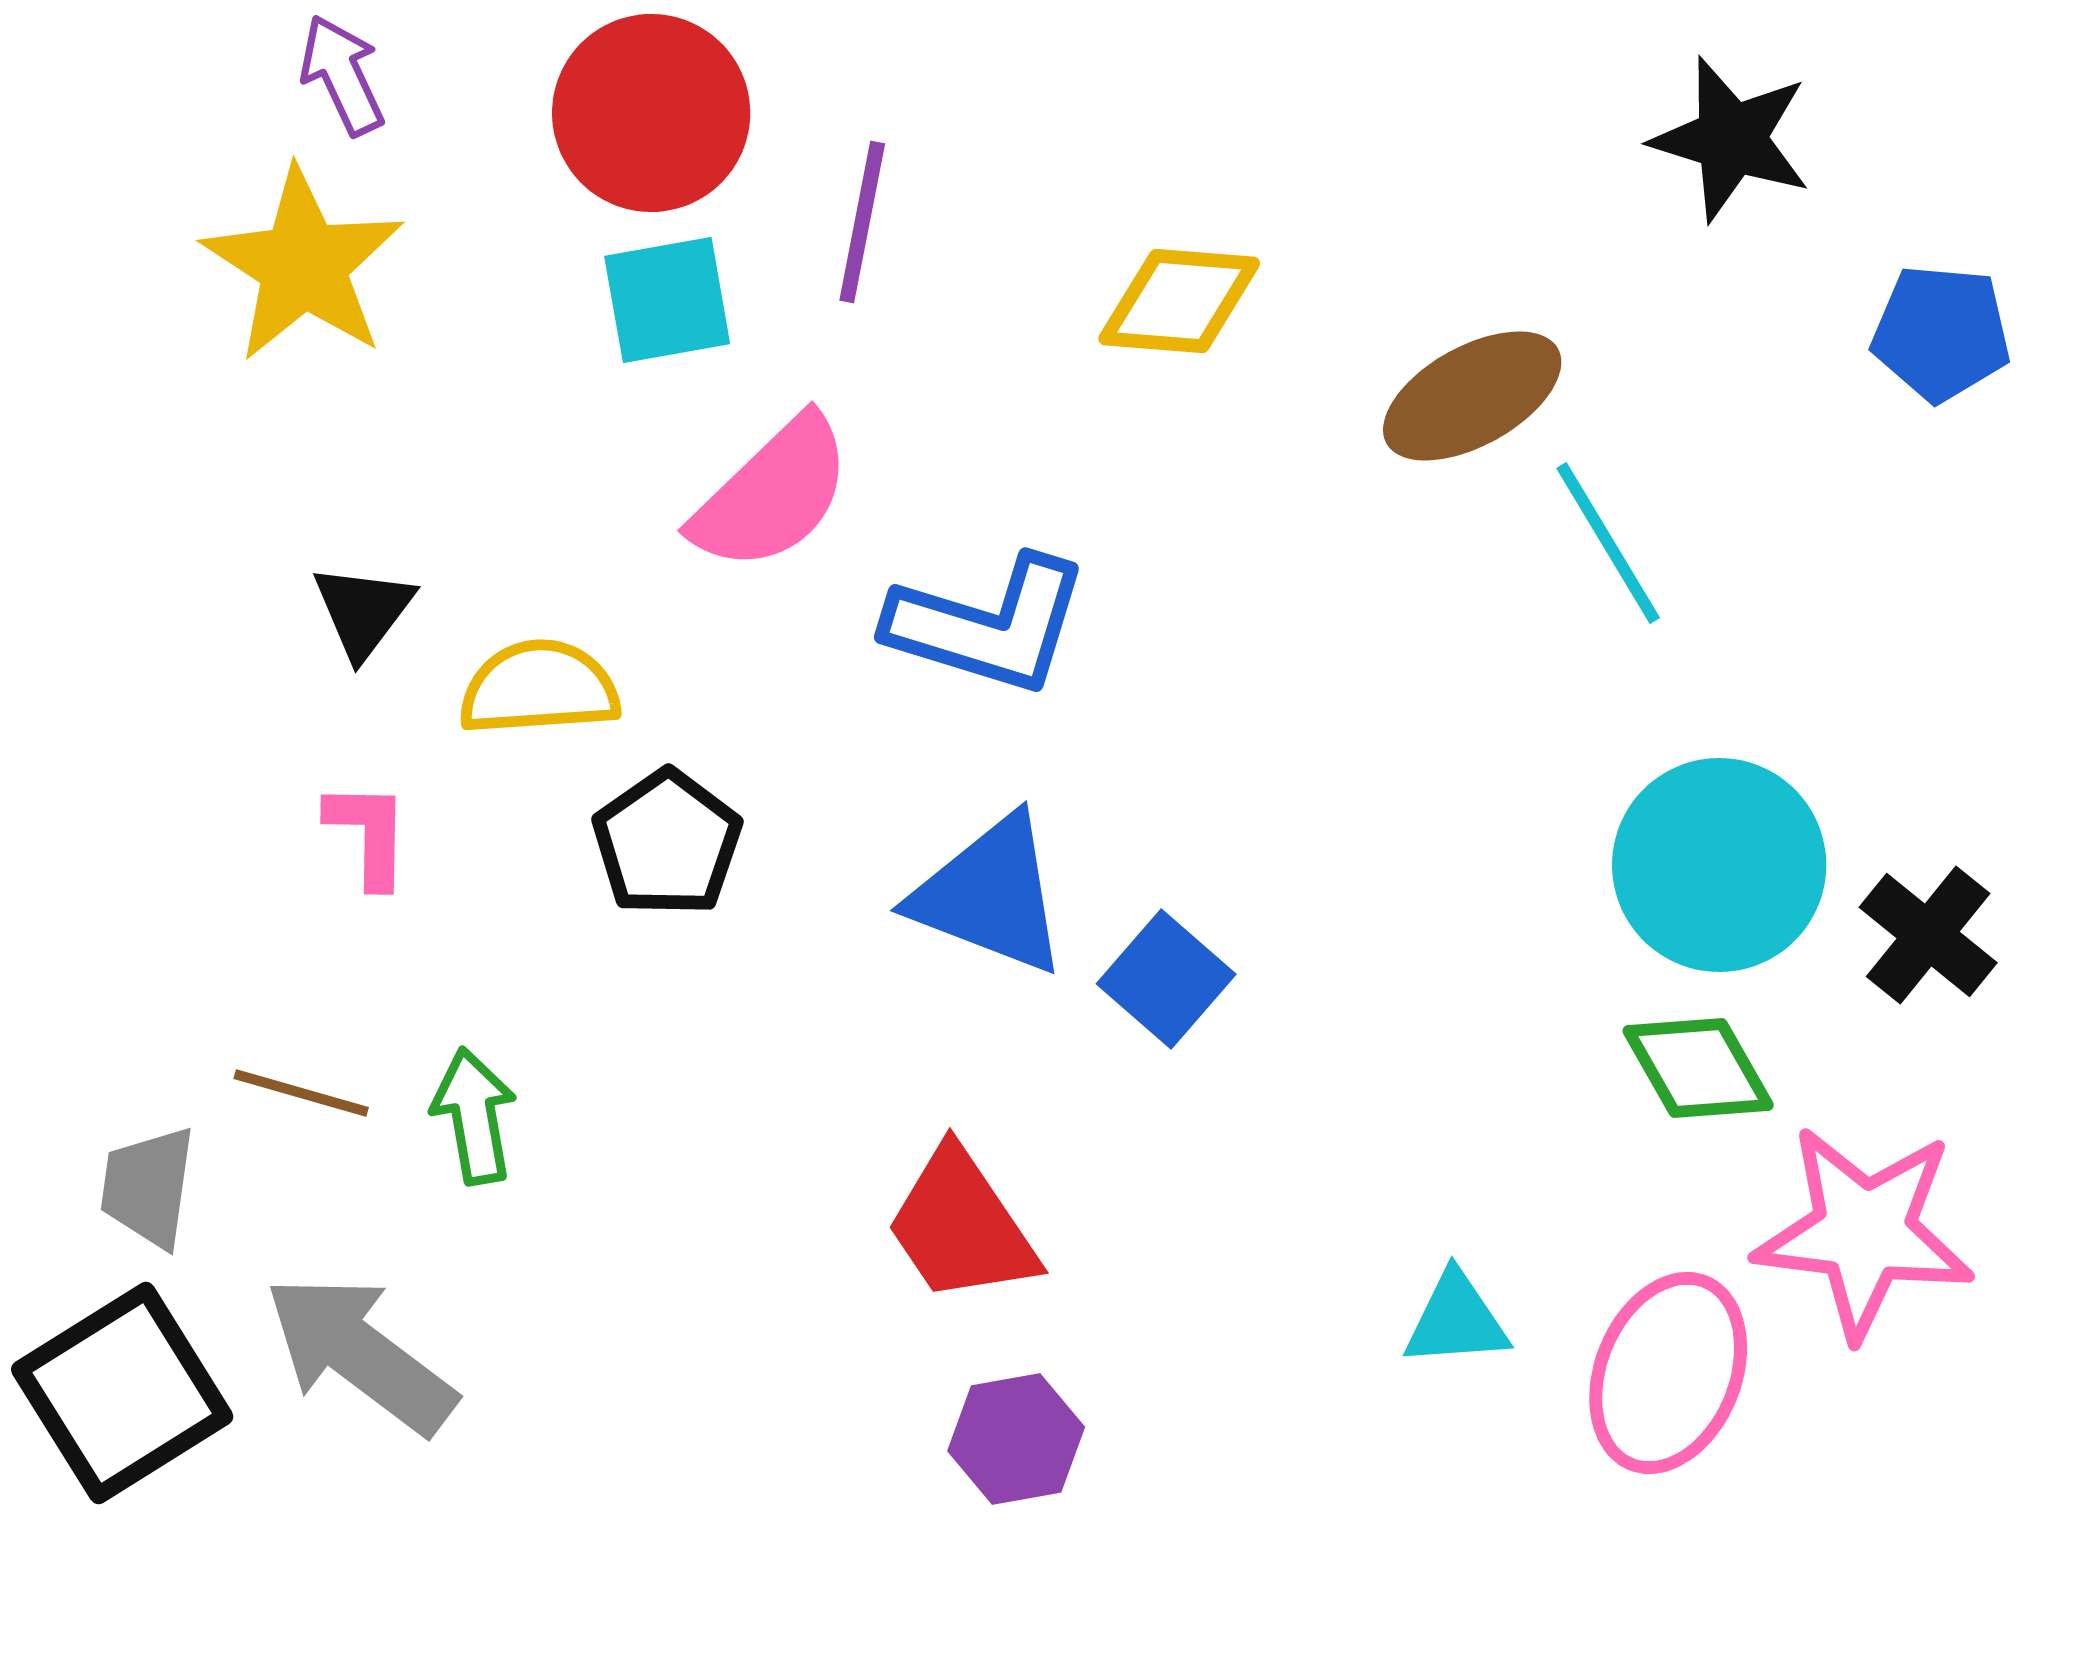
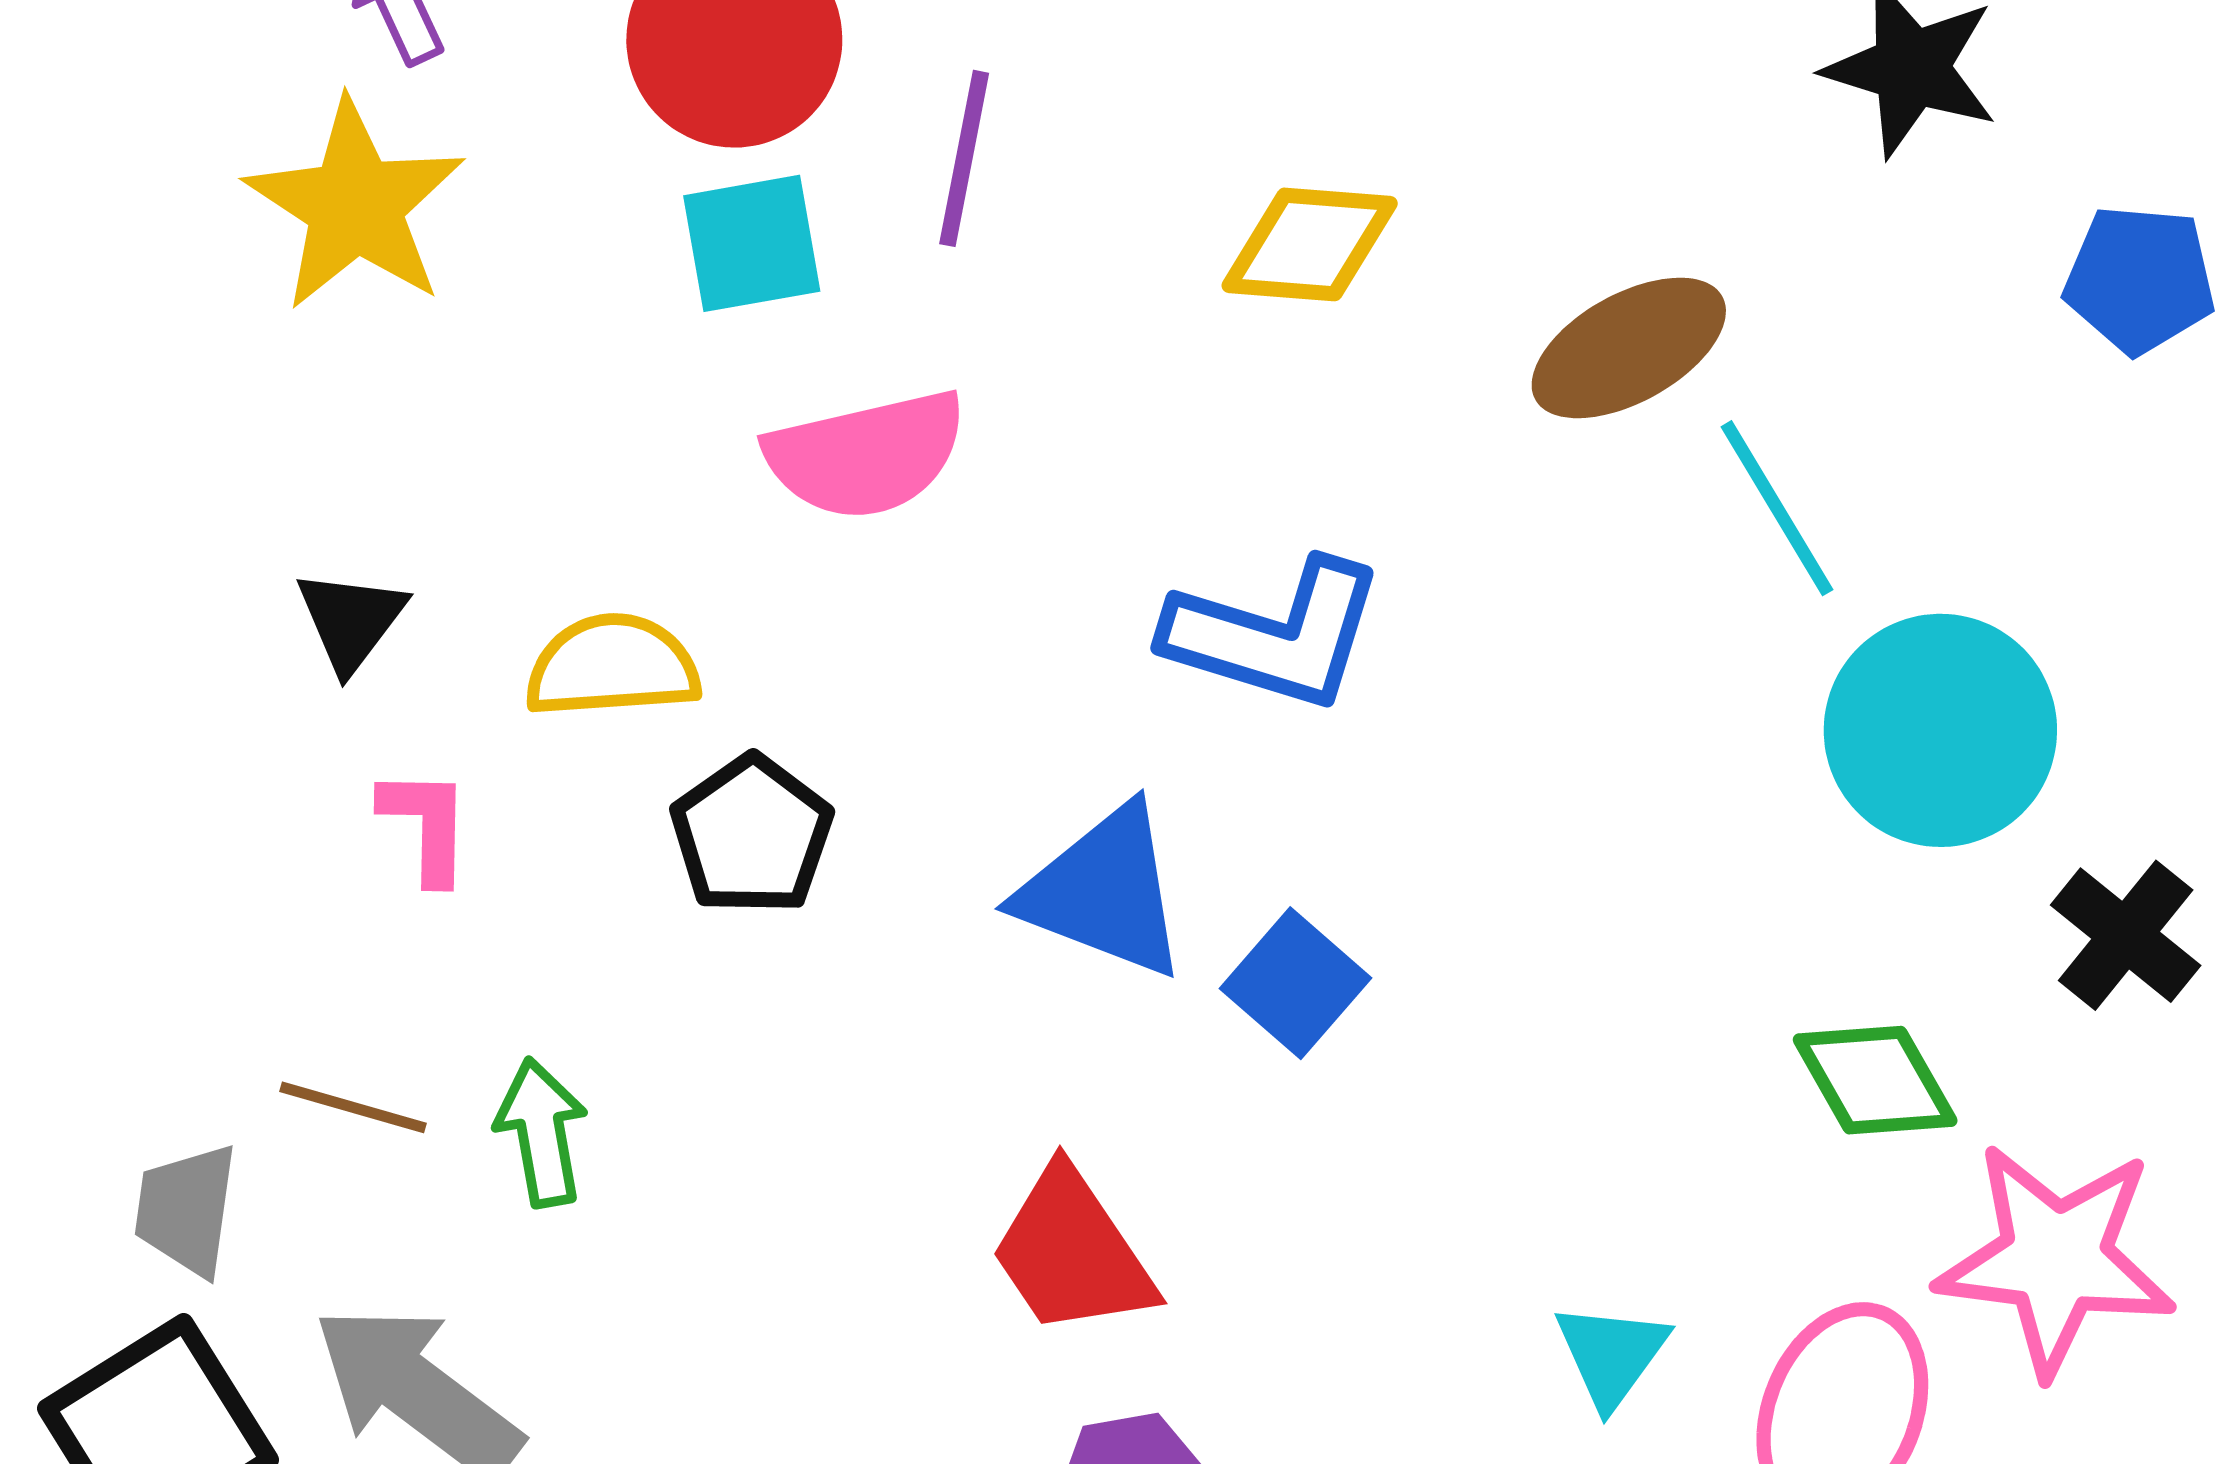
pink semicircle: (772, 494) -> (866, 455), turned 31
black triangle: (363, 611) -> (351, 620), moved
blue L-shape: (988, 625) -> (1275, 635), moved
cyan circle: (1719, 865) -> (1940, 730), moved
cyan triangle: (1456, 1320) -> (1611, 1355), turned -50

